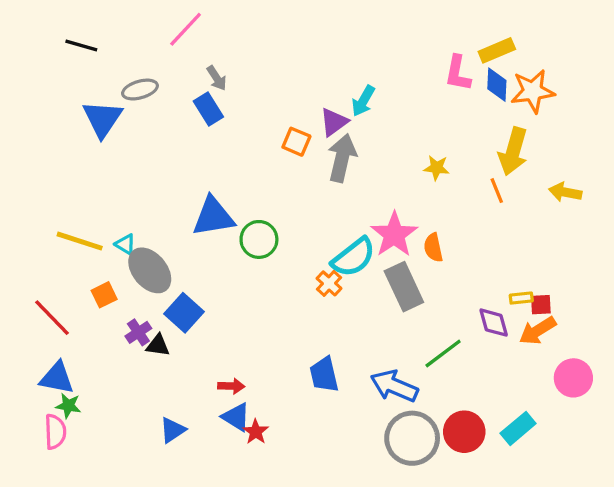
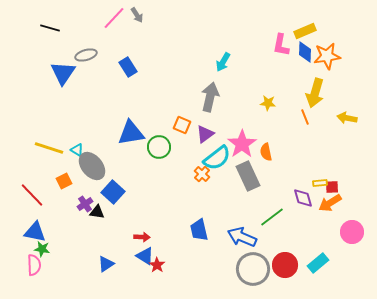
gray arrow: (217, 78) -> (137, 15), moved
purple triangle: (334, 122) -> (205, 134), moved
orange square: (296, 142) -> (182, 125), moved

